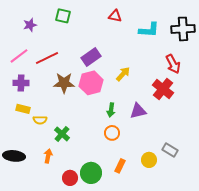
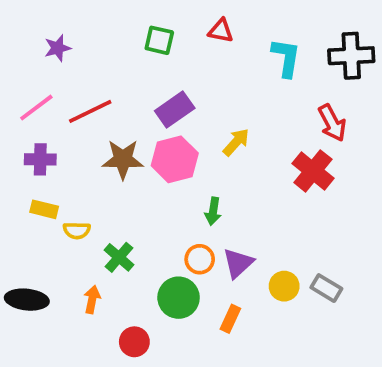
green square: (63, 16) -> (159, 40), moved
cyan L-shape: (149, 30) -> (286, 58), turned -85
purple triangle: (138, 111) -> (238, 263), moved, turned -30
orange circle: (112, 133) -> (200, 259), moved
yellow circle: (149, 160) -> (284, 286), moved
green circle: (91, 173) -> (179, 298), moved

